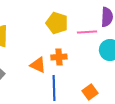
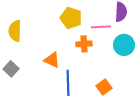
orange cross: (59, 57) -> (84, 44), moved

